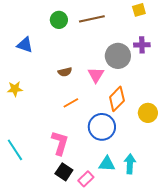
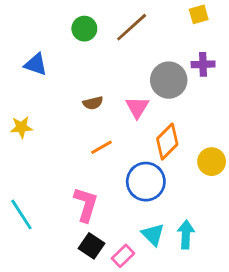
brown line: (92, 19) -> (132, 27), turned -30
cyan triangle: (107, 164) -> (153, 234), turned 42

